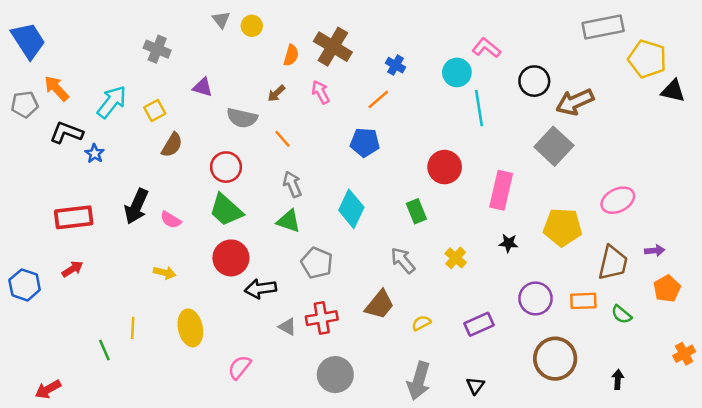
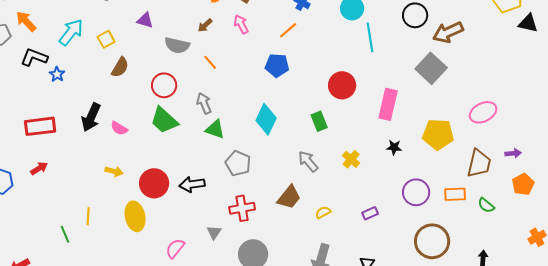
gray arrow: (292, 184) -> (204, 103), moved
red circle: (231, 258) -> (154, 183), moved
purple rectangle: (479, 324) -> (370, 213), size x0.7
gray triangle: (287, 327) -> (214, 232), moved, turned 35

